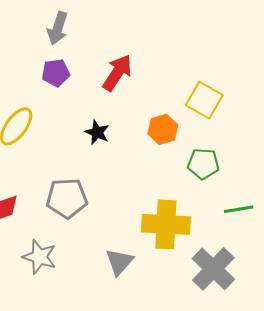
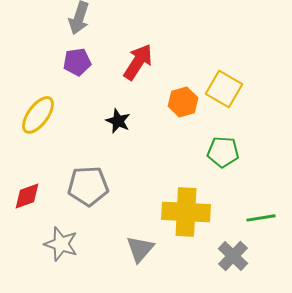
orange hexagon: (163, 129) -> (183, 102), moved
green line: (239, 209) -> (261, 218), moved
gray cross: (213, 269) -> (233, 256), size x0.7

